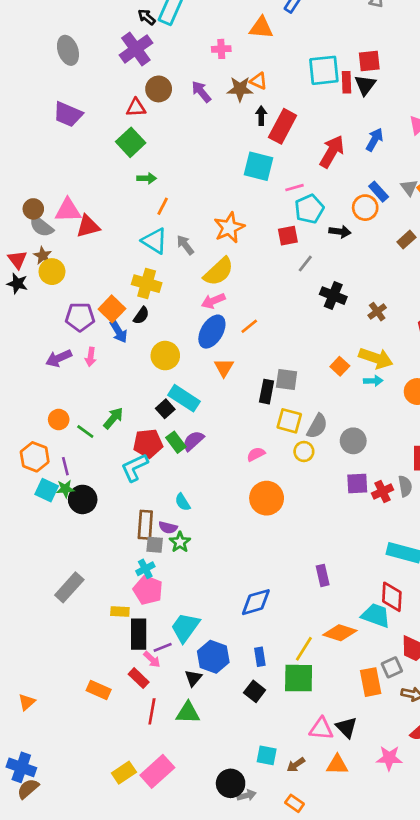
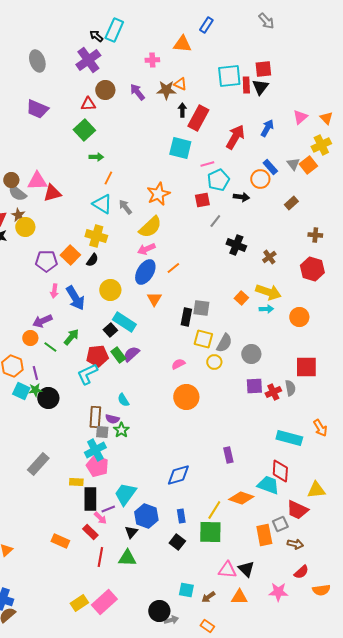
blue arrow: (119, 332) -> (75, 298), moved, size x1.4
purple arrow: (59, 358) -> (42, 321), moved
cyan cross: (145, 569) -> (95, 450), size x1.5

